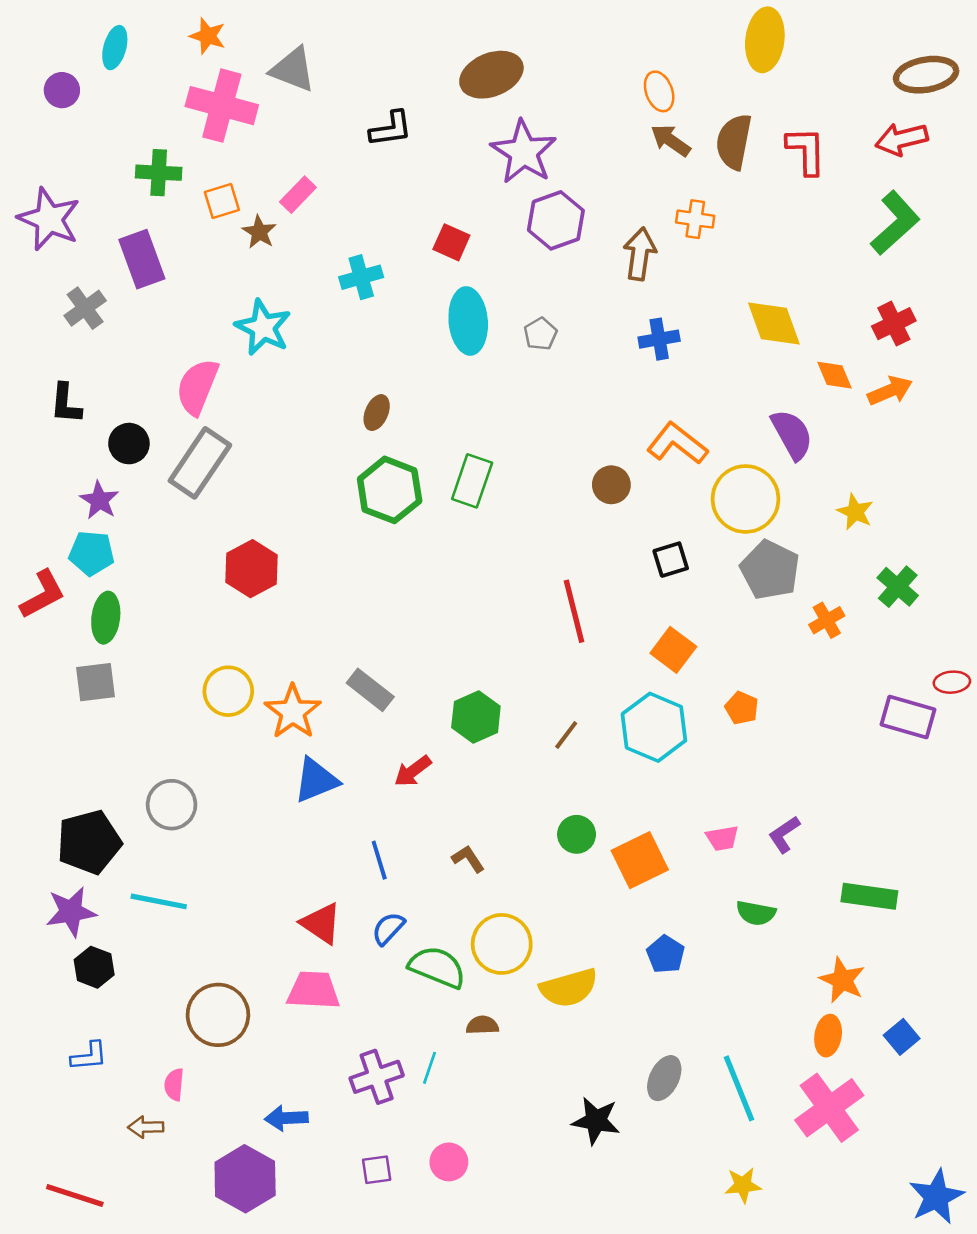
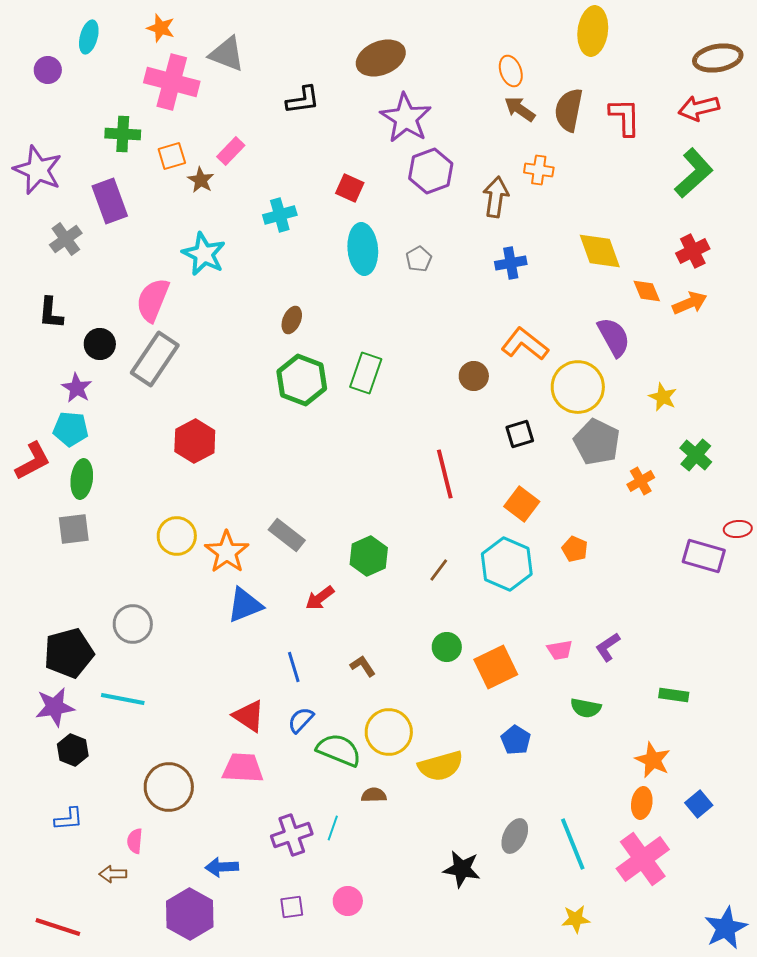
green rectangle: (869, 896) -> (674, 695), size x0.7

